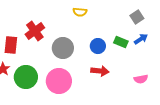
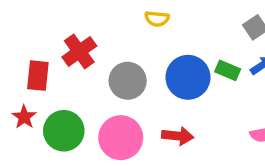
blue circle: (98, 46) -> (188, 77), size x1.6
red arrow: (100, 71) -> (178, 136), moved

